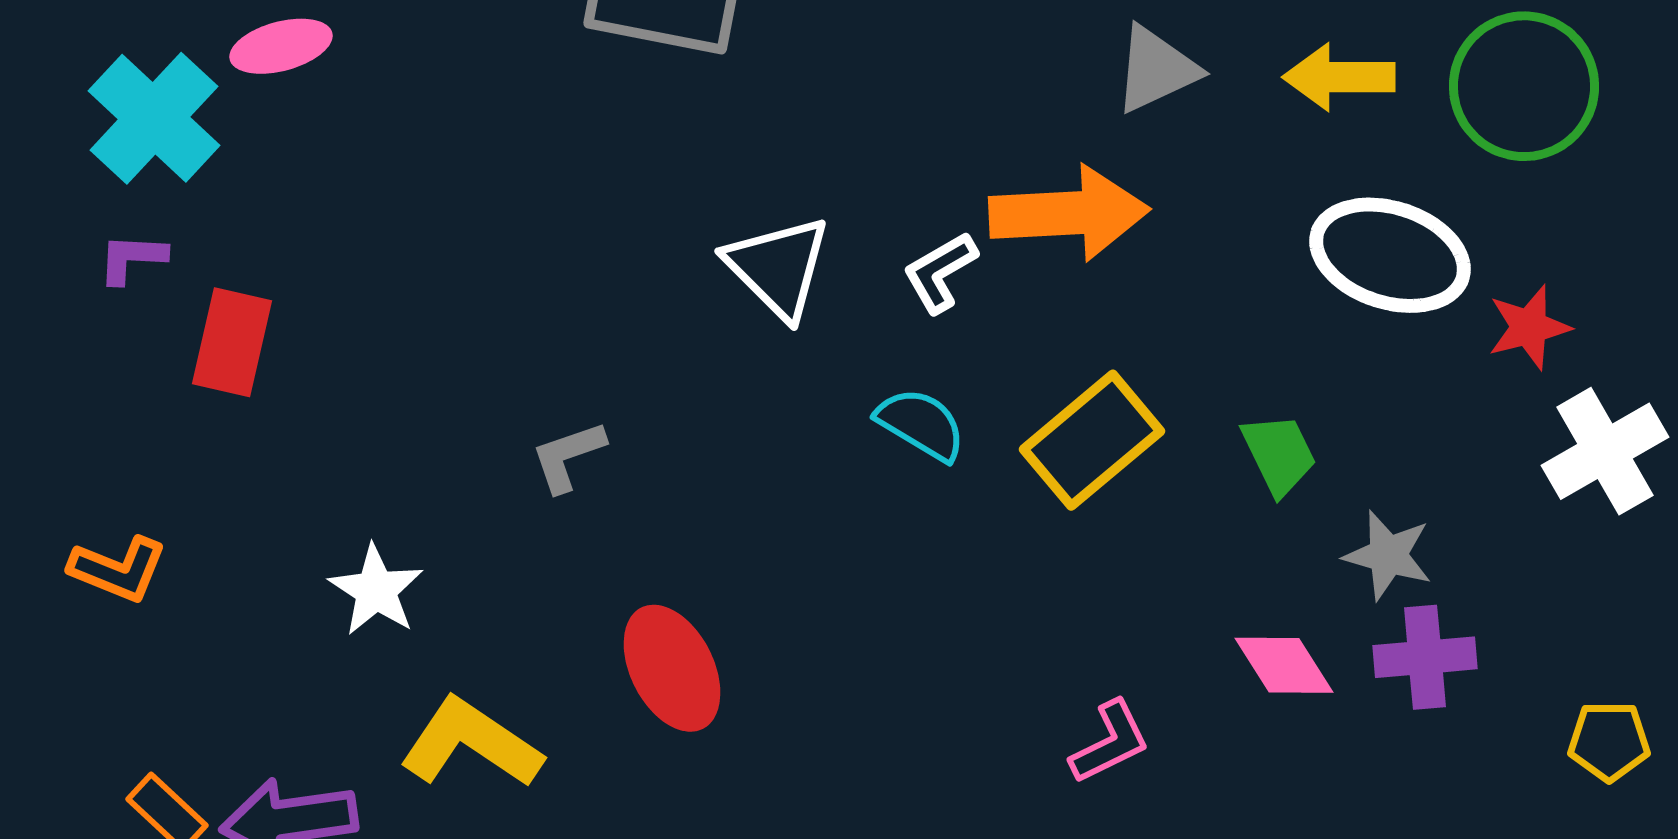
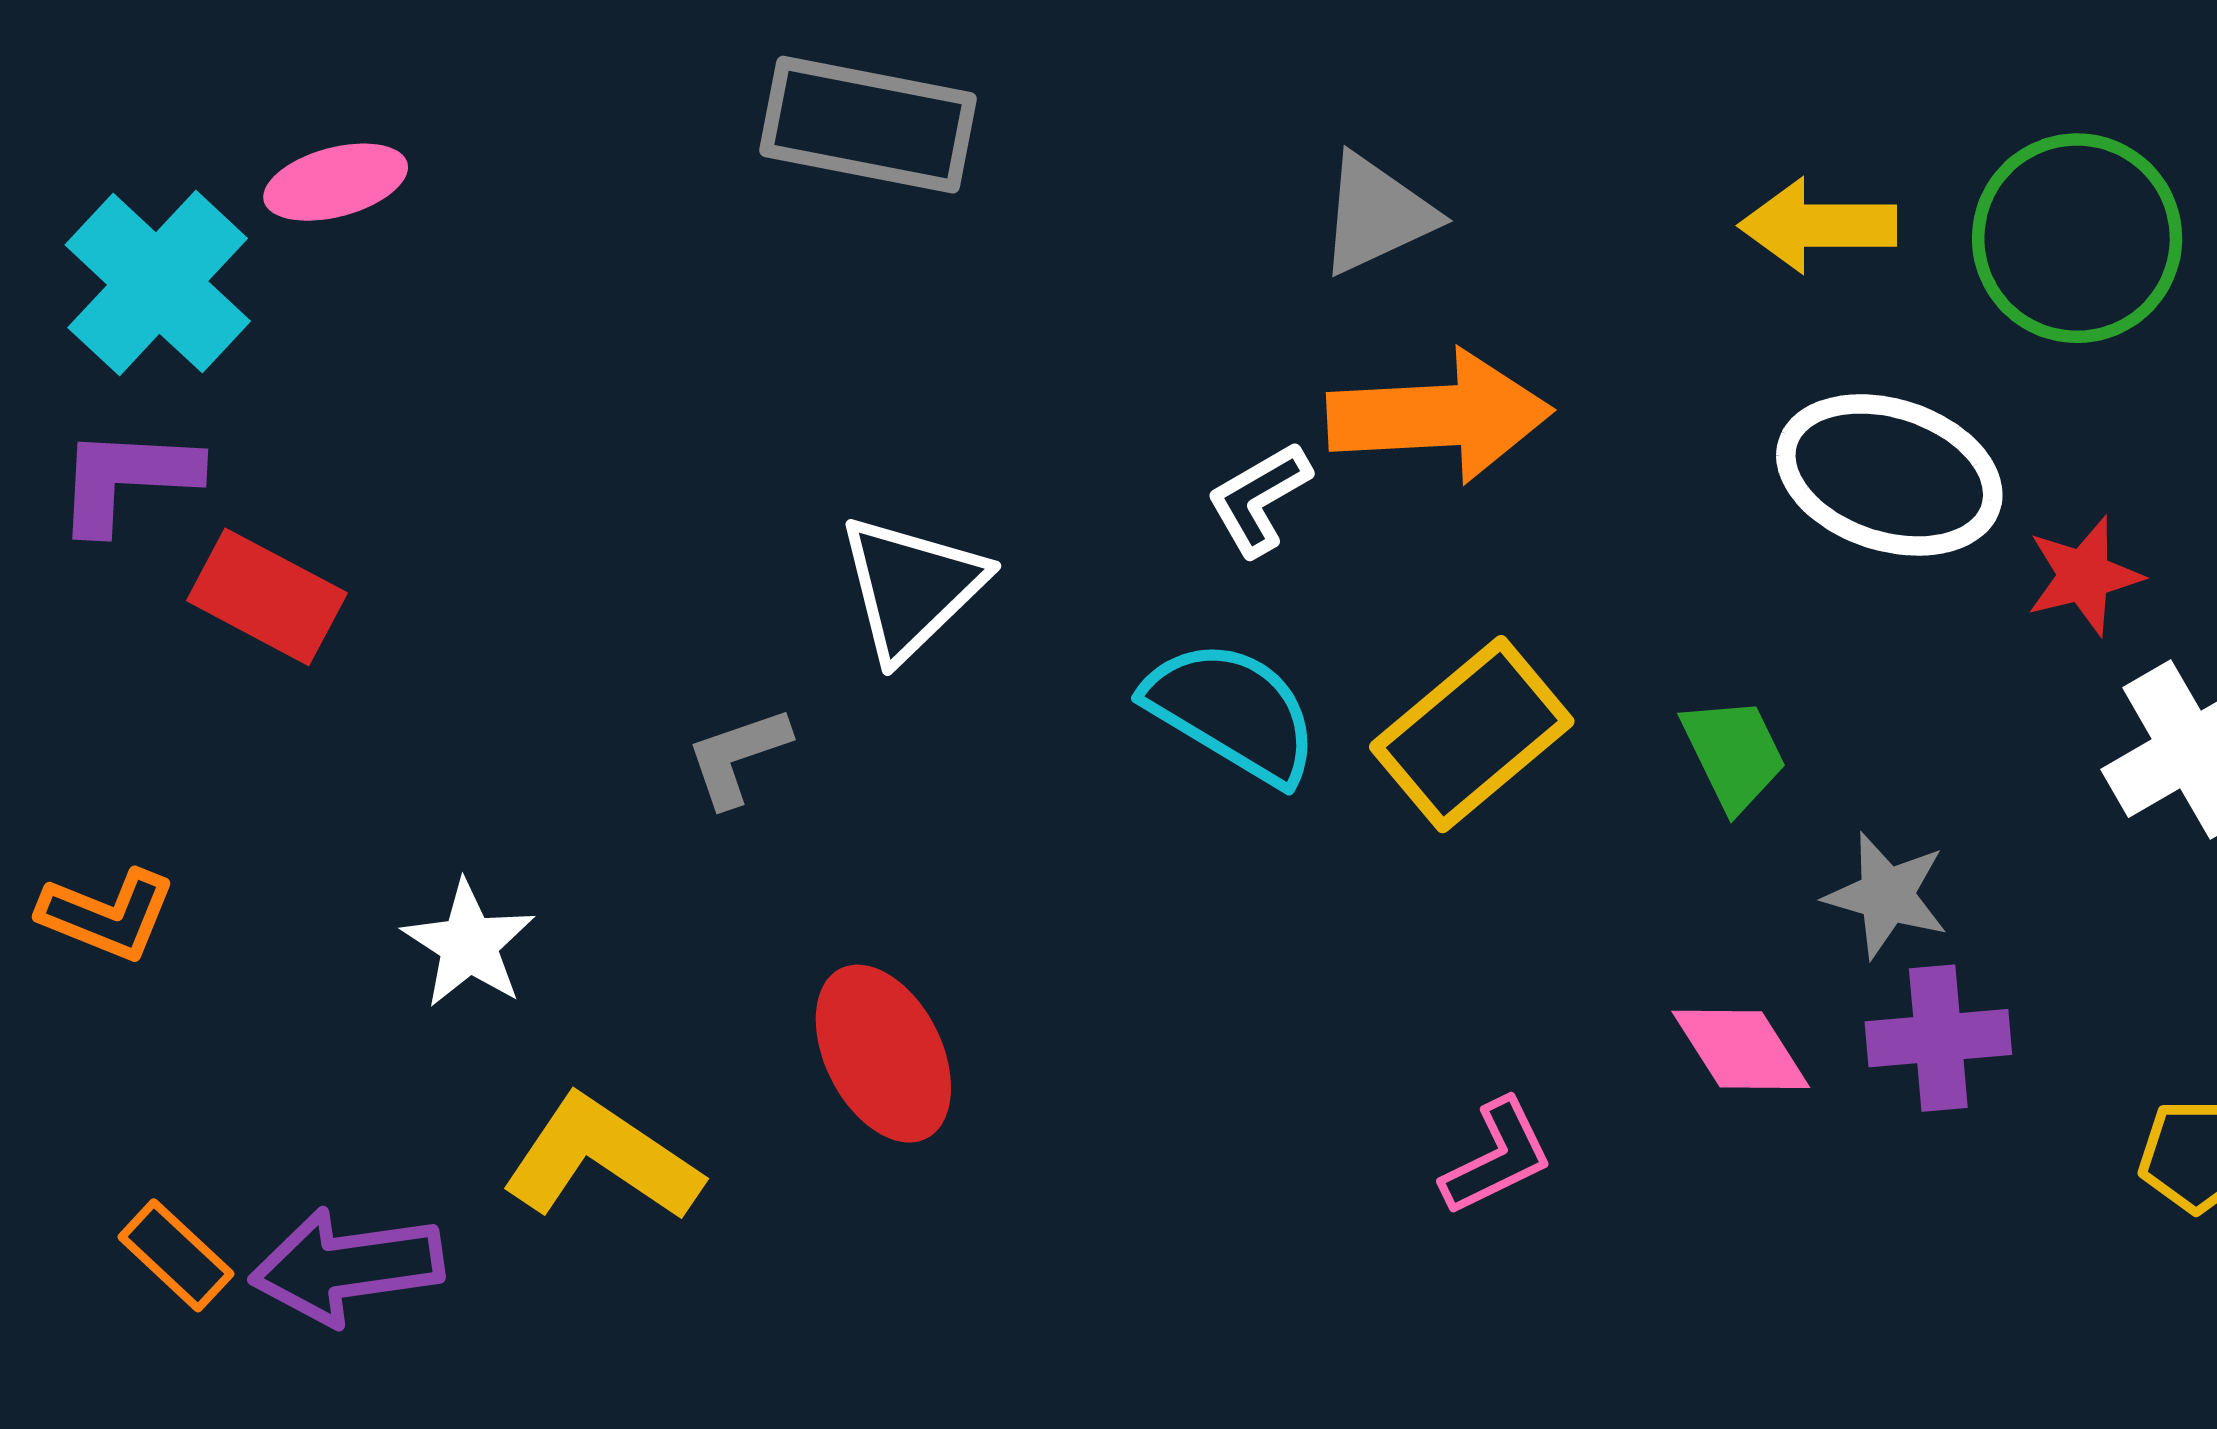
gray triangle: (1156, 69) -> (1377, 214), moved
purple L-shape: (132, 258) -> (127, 479), size x1.5
white triangle: (778, 267) -> (911, 587), moved, turned 31
red rectangle: (232, 342) -> (267, 597), turned -75
cyan semicircle: (921, 424) -> (1232, 712), size x1.4

